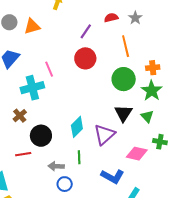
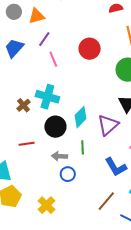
purple line: (86, 31) -> (44, 39), moved
cyan cross: (32, 88) -> (47, 97), moved, turned 30
black circle: (41, 136) -> (55, 127), moved
blue L-shape: (113, 176) -> (116, 167), turned 30

